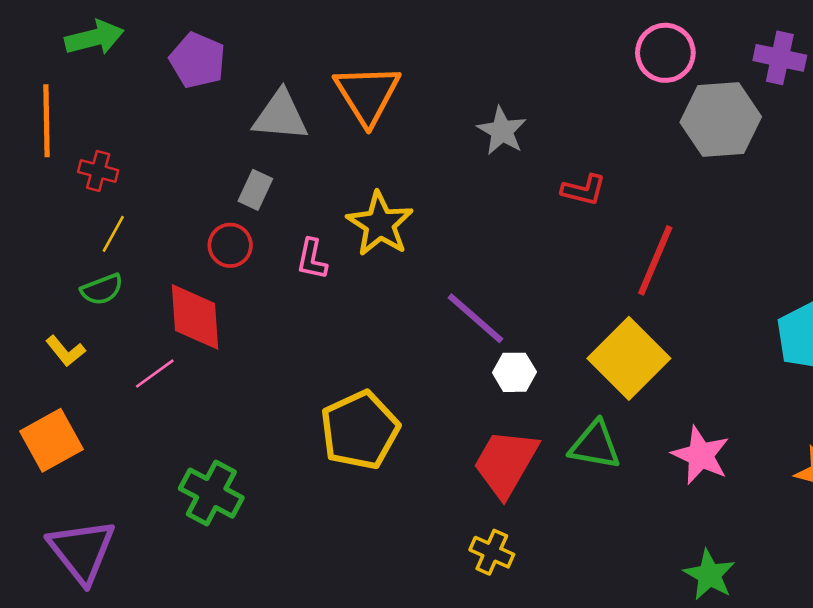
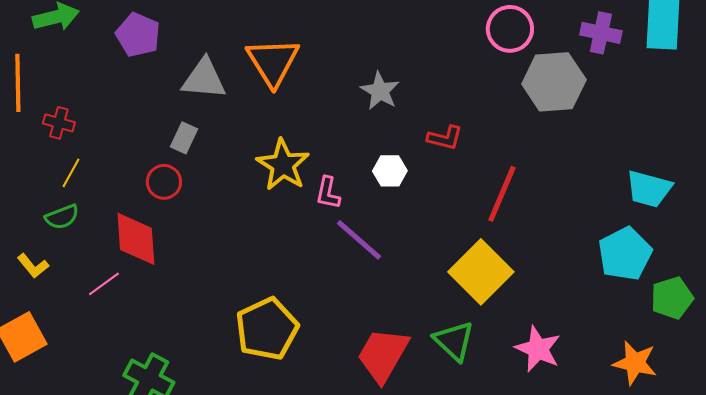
pink L-shape: (312, 259) -> (328, 193), moved
white hexagon: (514, 372) -> (390, 171), moved
green triangle: (595, 445) -> (454, 341), turned 33

